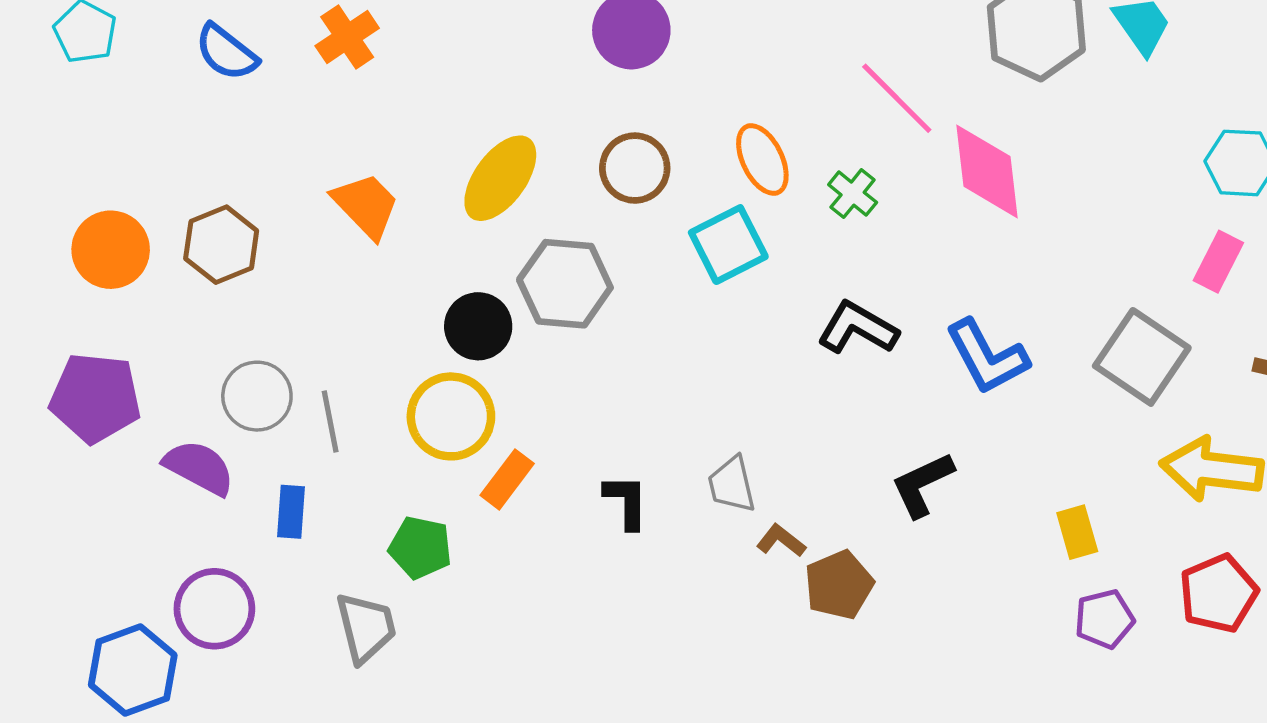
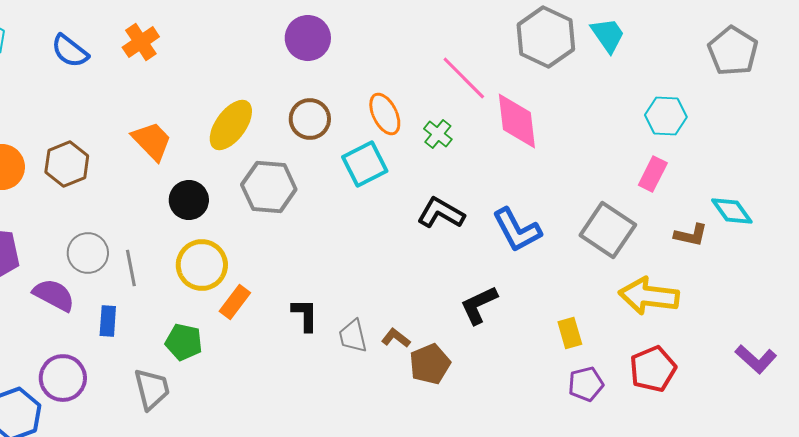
black circle: (478, 326) -> (189, 200), moved
gray trapezoid: (732, 485) -> (353, 336), moved

